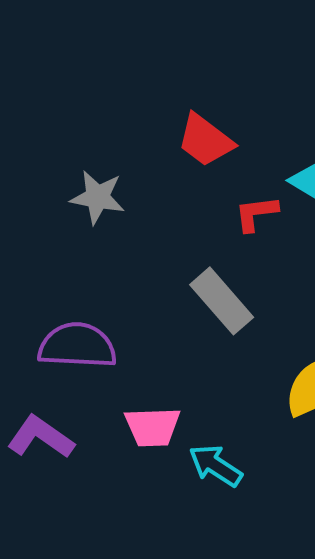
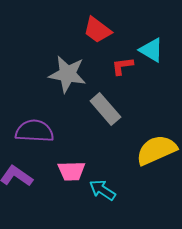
gray star: (98, 197) -> (67, 74), moved, size x1.4

